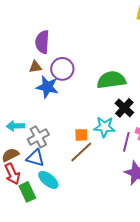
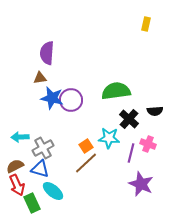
purple circle: (62, 69) -> (71, 100), moved
orange square: (81, 135) -> (86, 146), turned -32

